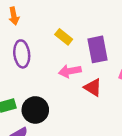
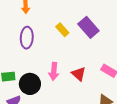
purple rectangle: (98, 49) -> (88, 27), moved, turned -40
pink arrow: (70, 71) -> (54, 71), moved, turned -84

